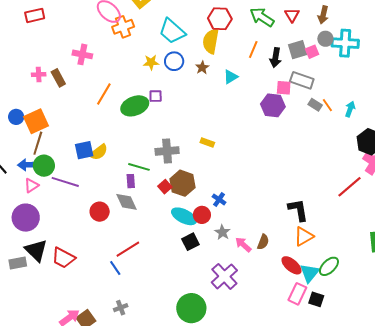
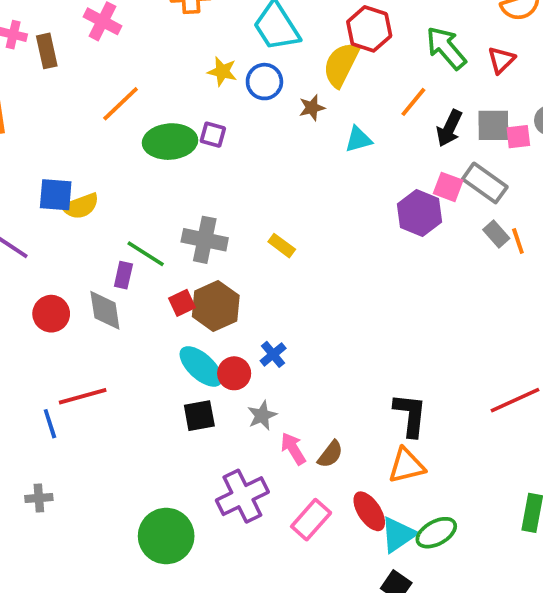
pink rectangle: (297, 294) -> (311, 520), moved

